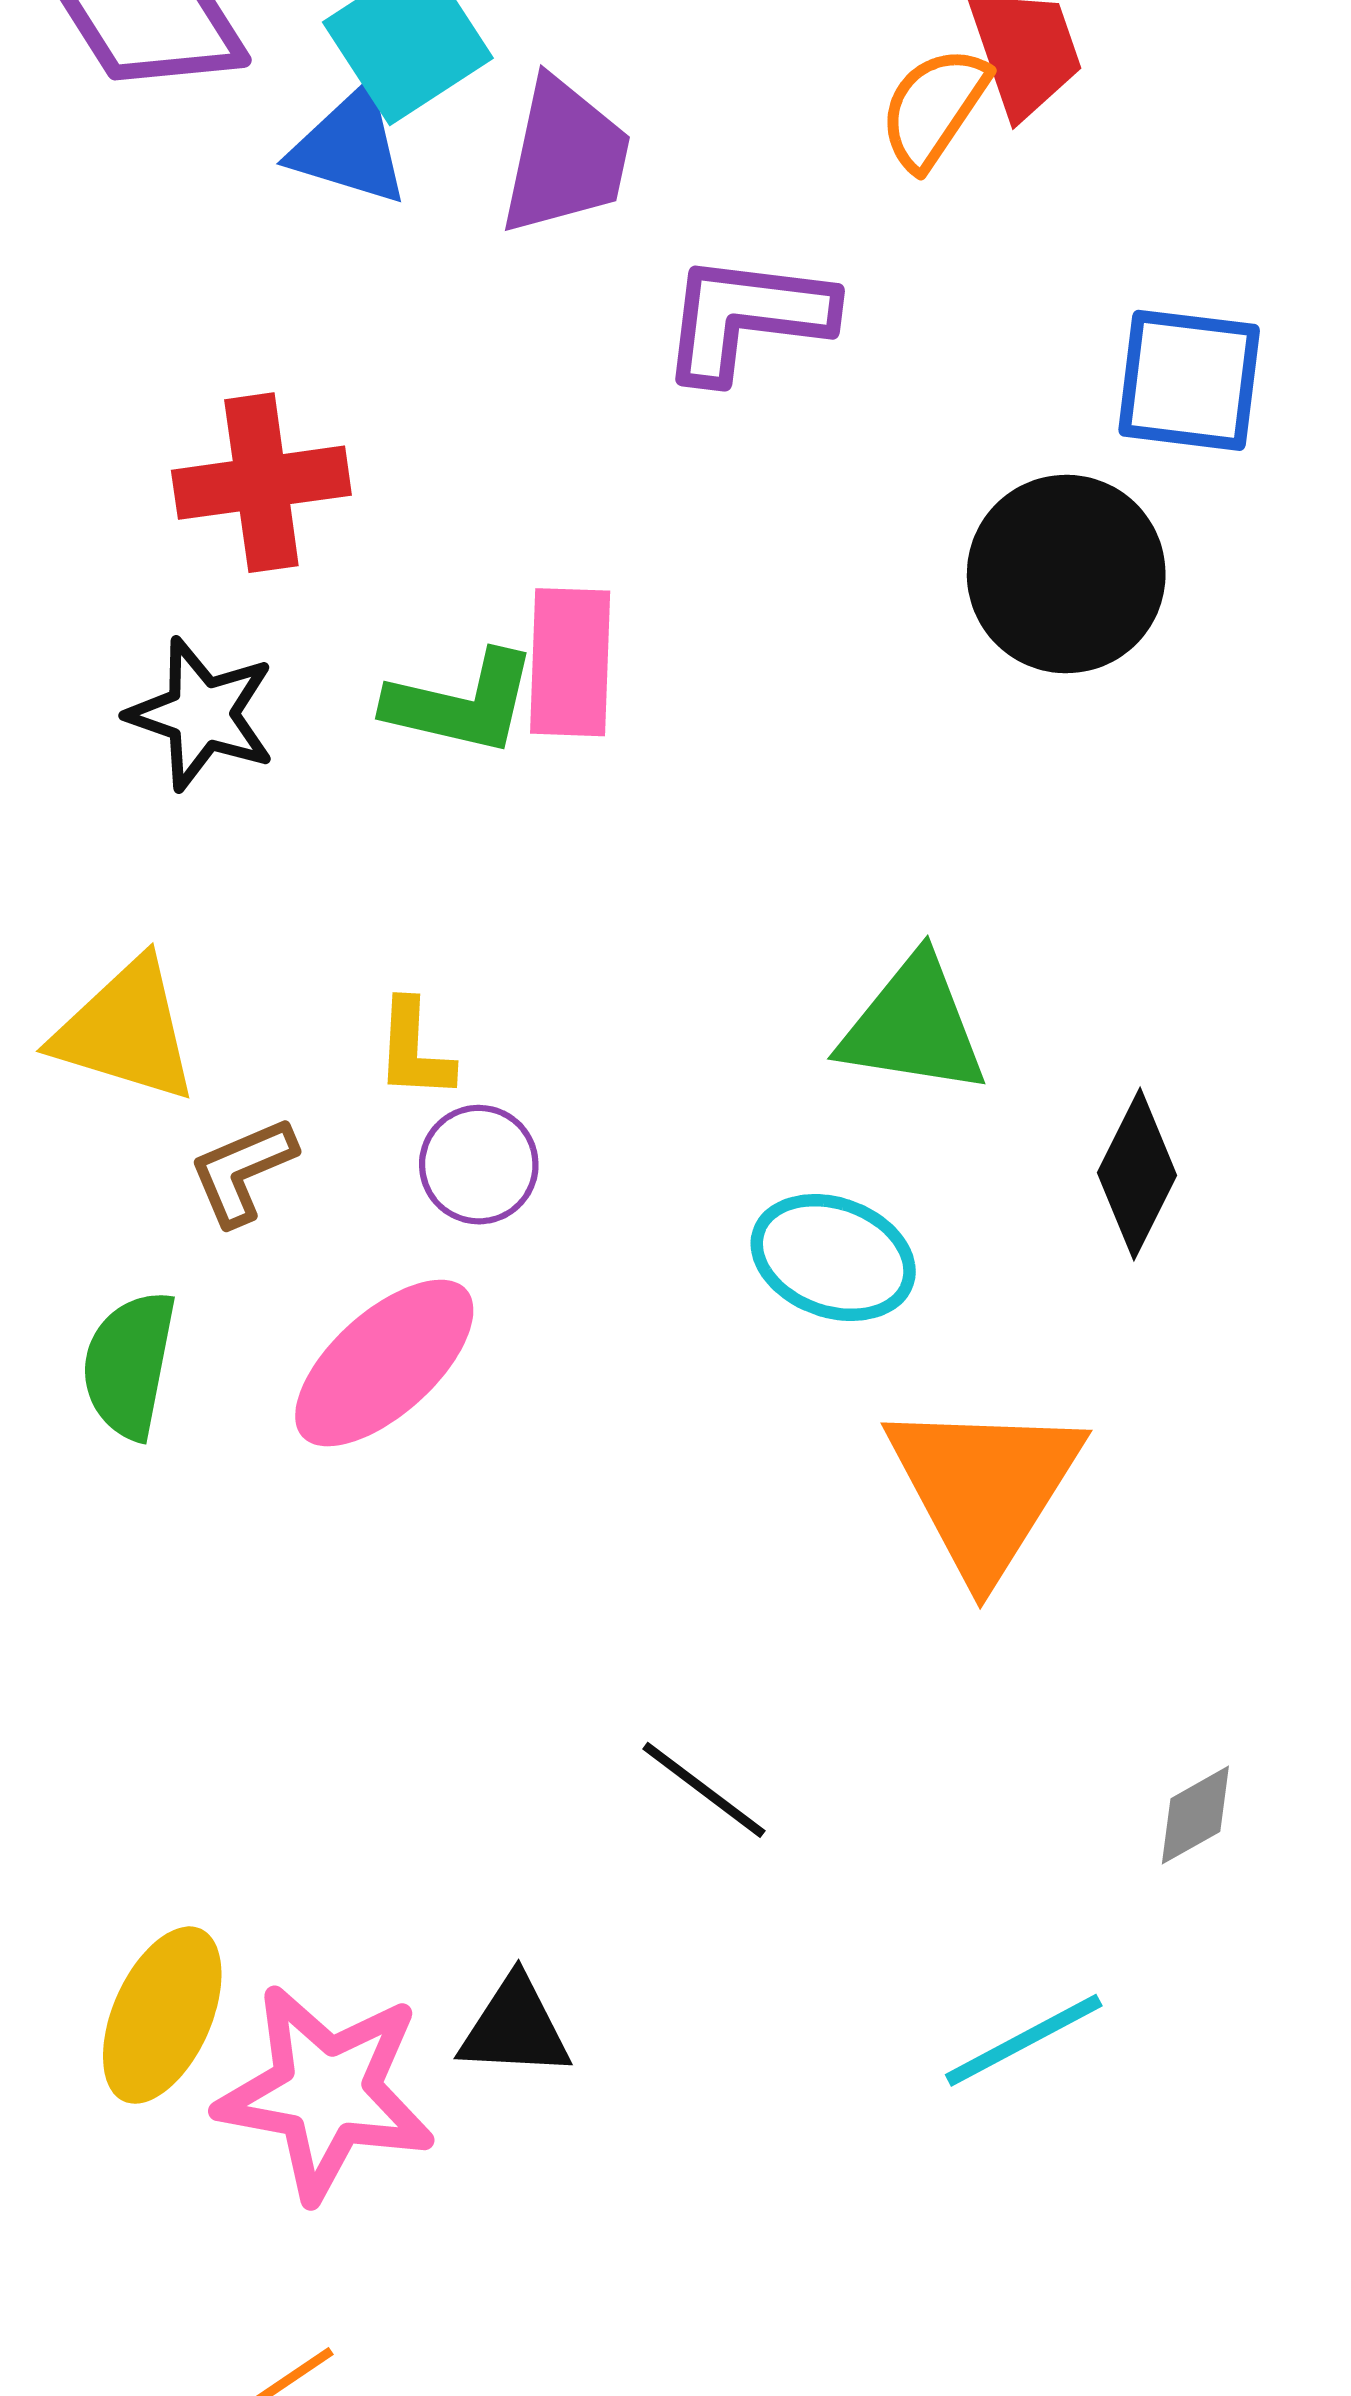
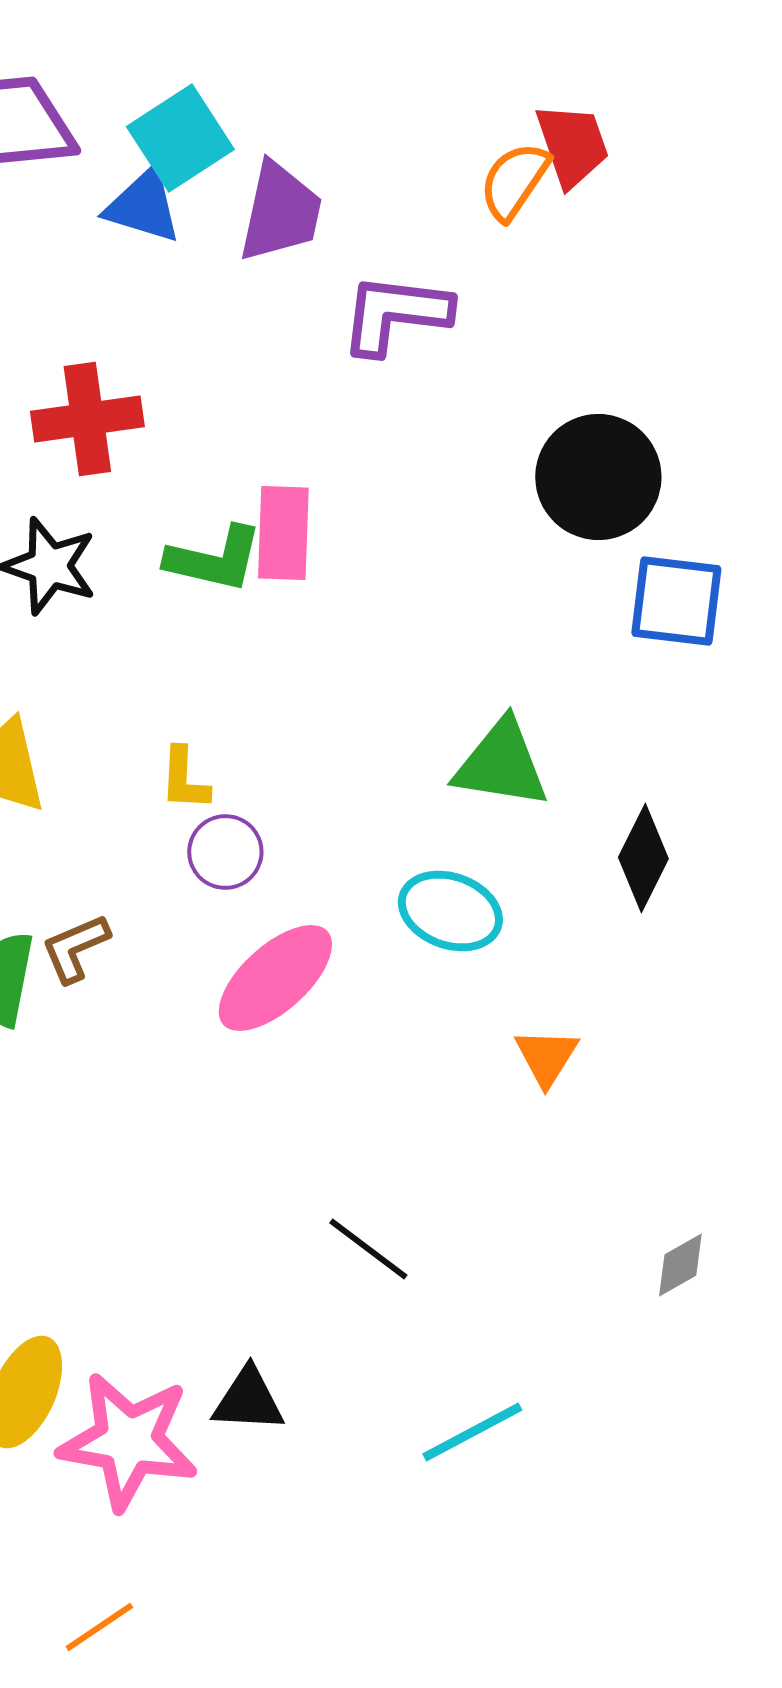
blue square: (1189, 380) -> (676, 601), moved
brown L-shape: (243, 1171) -> (75, 948), moved
pink ellipse: (384, 1363) -> (275, 978), moved
orange triangle: (984, 1487) -> (546, 1057), size x0.5
cyan line: (1024, 2040) -> (472, 1432), moved

